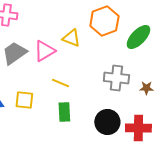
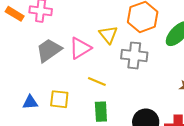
yellow triangle: (71, 38) -> (108, 35), turned 30
gray cross: (116, 78) -> (134, 55), moved

